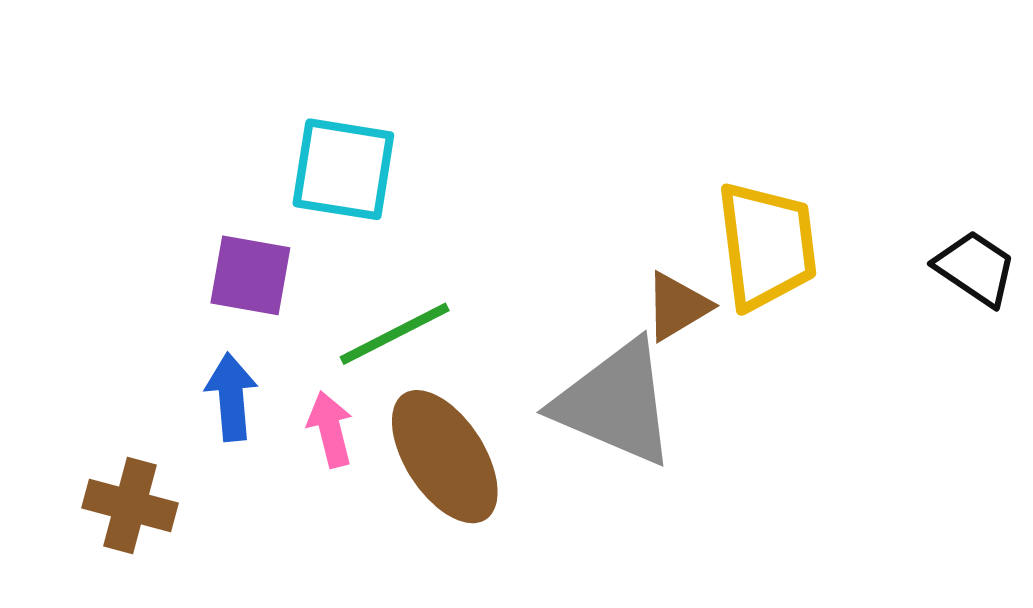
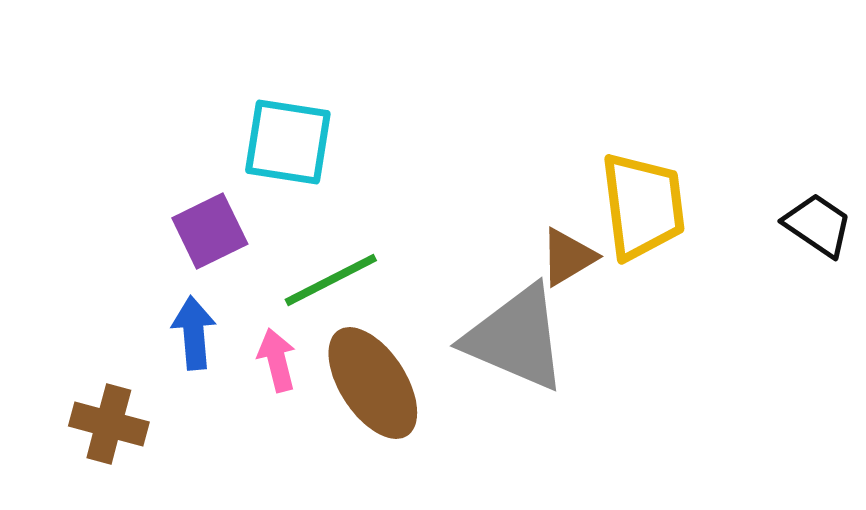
purple square: (250, 275) -> (210, 231), turned -36

